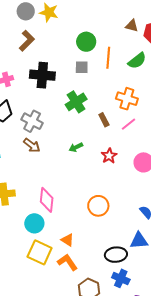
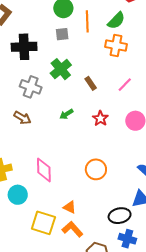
orange cross: (127, 99) -> (116, 46), moved
gray cross: (32, 121) -> (31, 87), moved
pink line: (129, 124) -> (125, 85), moved
cyan circle: (34, 223) -> (18, 195), moved

